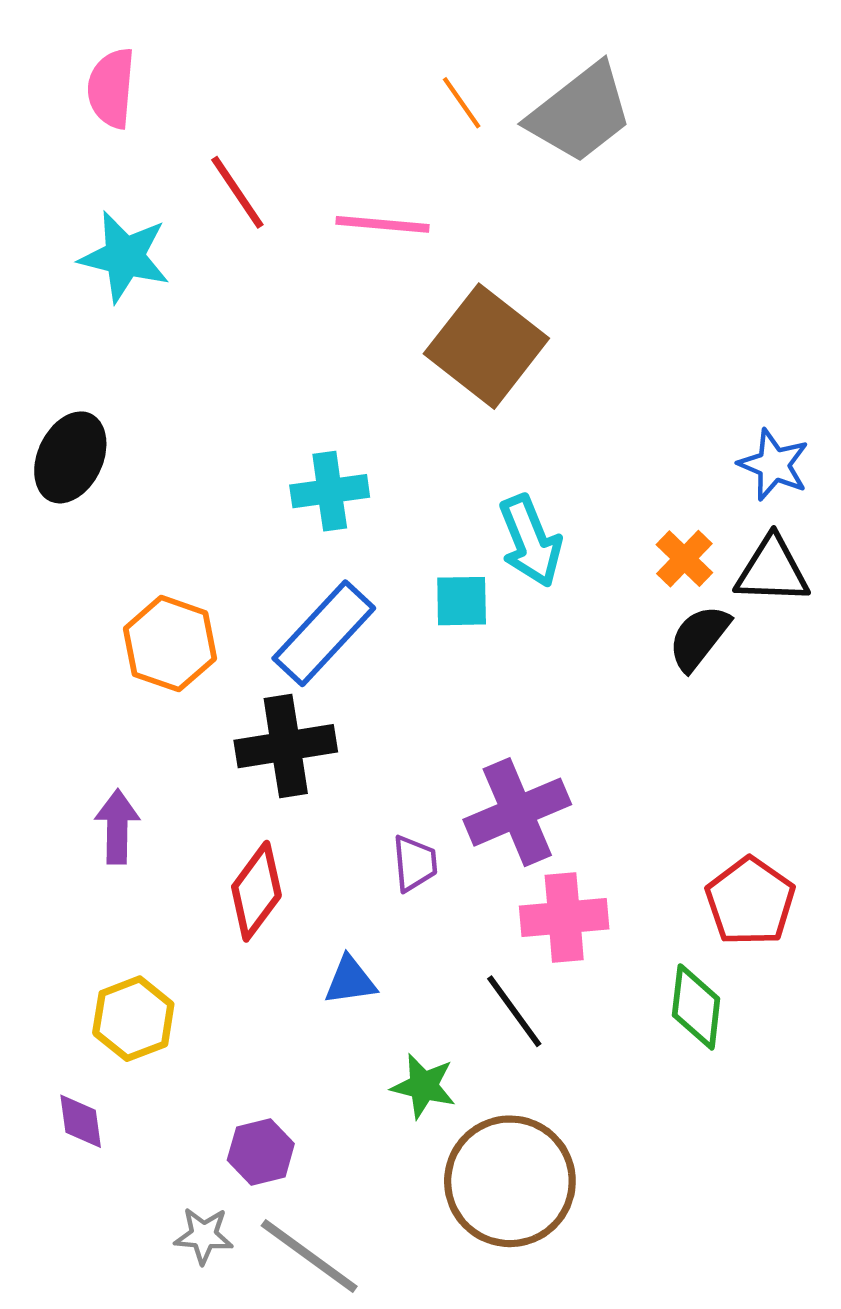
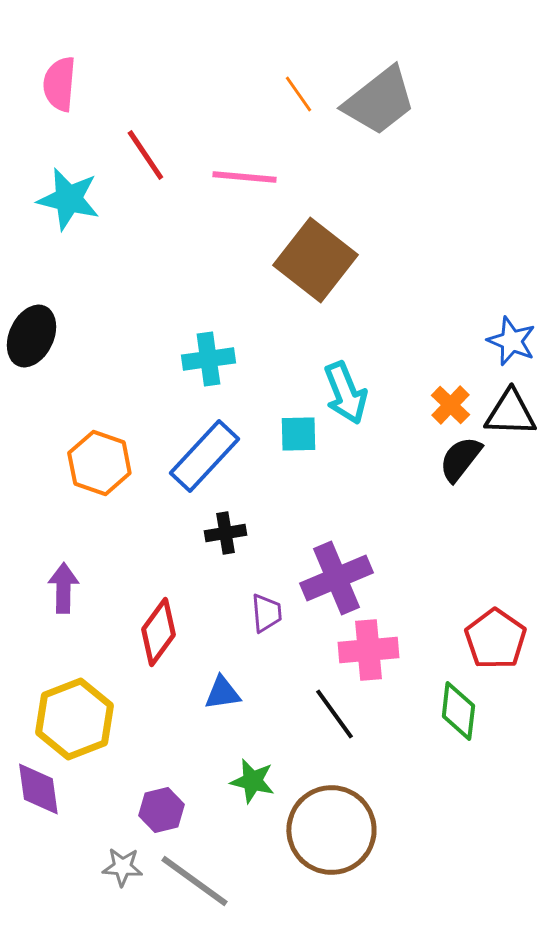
black cross: (286, 746) -> (225, 533), moved, size x0.6
yellow hexagon: (133, 1019) -> (74, 719), size x1.4
green star: (423, 1086) -> (252, 781), moved
purple diamond: (81, 1121) -> (38, 789), size x1.4

